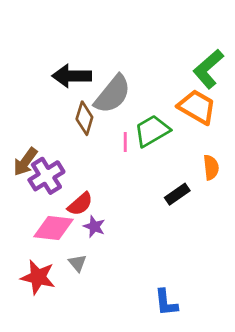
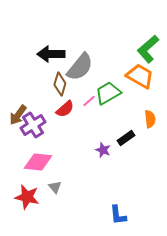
pink line: (125, 142) -> (89, 101), turned 48
red semicircle: (80, 204) -> (65, 109), moved
purple star: (94, 227) -> (103, 150), moved

